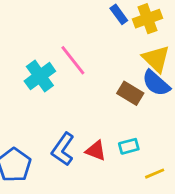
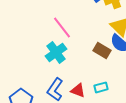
cyan cross: (40, 76) -> (56, 52), moved

